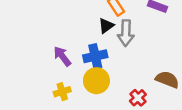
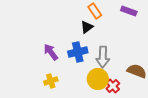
gray arrow: (126, 33) -> (103, 57), moved
yellow circle: (96, 81) -> (98, 79), moved

